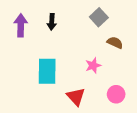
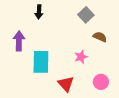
black arrow: (52, 22) -> (39, 12), moved
purple arrow: (21, 25) -> (19, 41), moved

